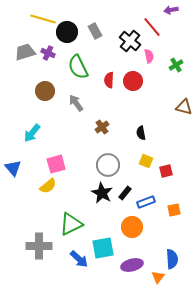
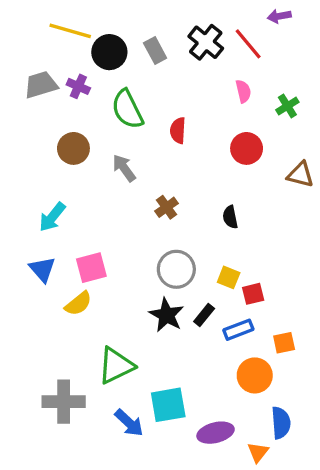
black cross: (130, 41) -> (206, 42), moved
red circle: (133, 81) -> (247, 148), moved
yellow square: (146, 161) -> (229, 277), moved
blue triangle: (13, 168) -> (42, 269), moved
red square: (166, 171) -> (253, 294), moved
orange circle: (132, 227) -> (255, 375), moved

